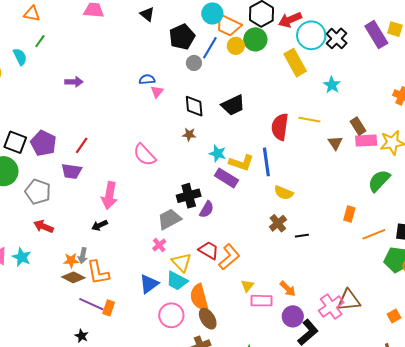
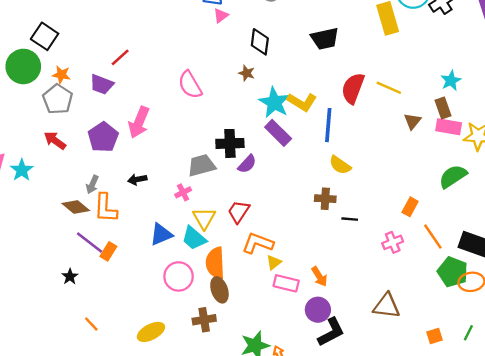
cyan star: (332, 85) -> (451, 81), moved
black trapezoid: (233, 105) -> (325, 39), moved
purple pentagon: (43, 143) -> (103, 137), moved
cyan star: (218, 153) -> (274, 103), size x1.5
yellow L-shape: (241, 163) -> (302, 102), moved
brown cross: (278, 223) -> (325, 199), turned 30
black arrow: (100, 225) -> (137, 179), moved
orange line: (374, 234) -> (433, 237), turned 65
red trapezoid: (209, 250) -> (239, 212), turned -100
orange L-shape: (229, 257) -> (258, 243), moved, turned -132
orange star: (71, 260) -> (61, 75), moved
pink cross: (331, 307) -> (393, 242), moved, size x0.7

